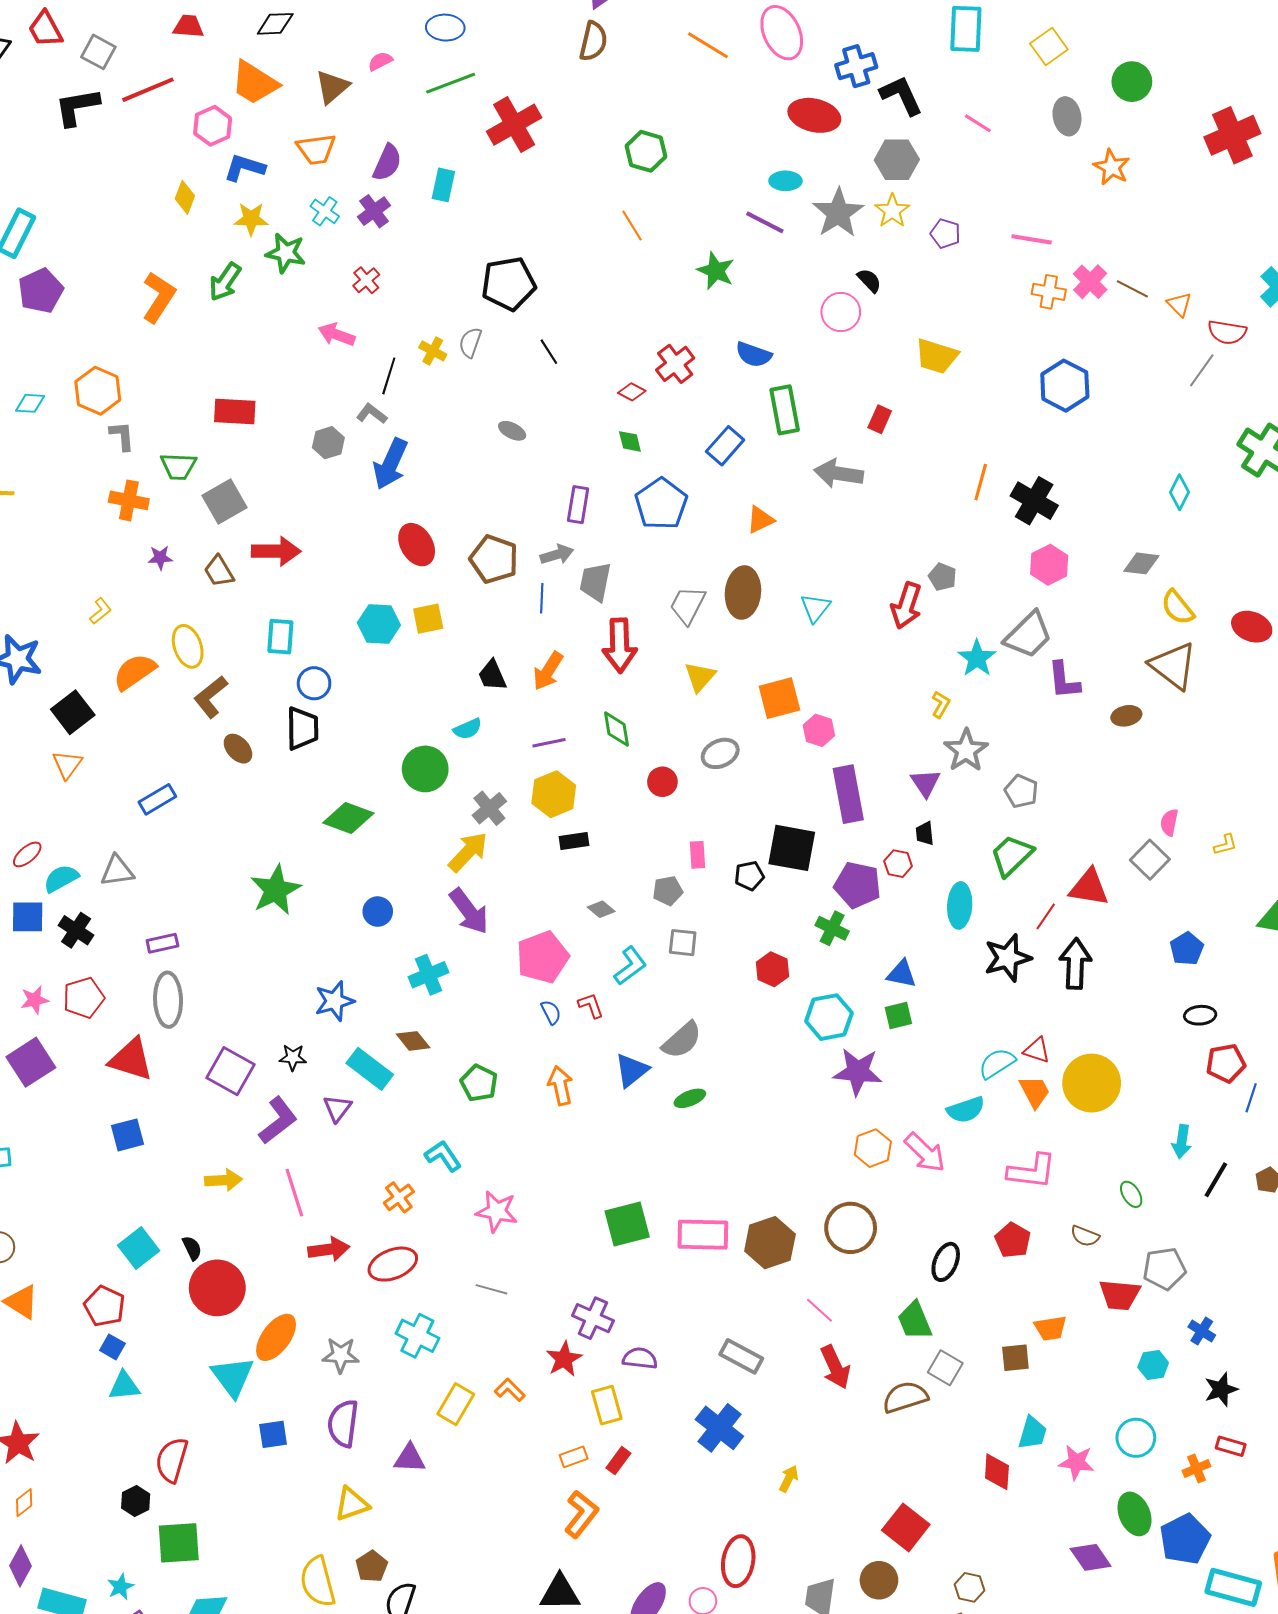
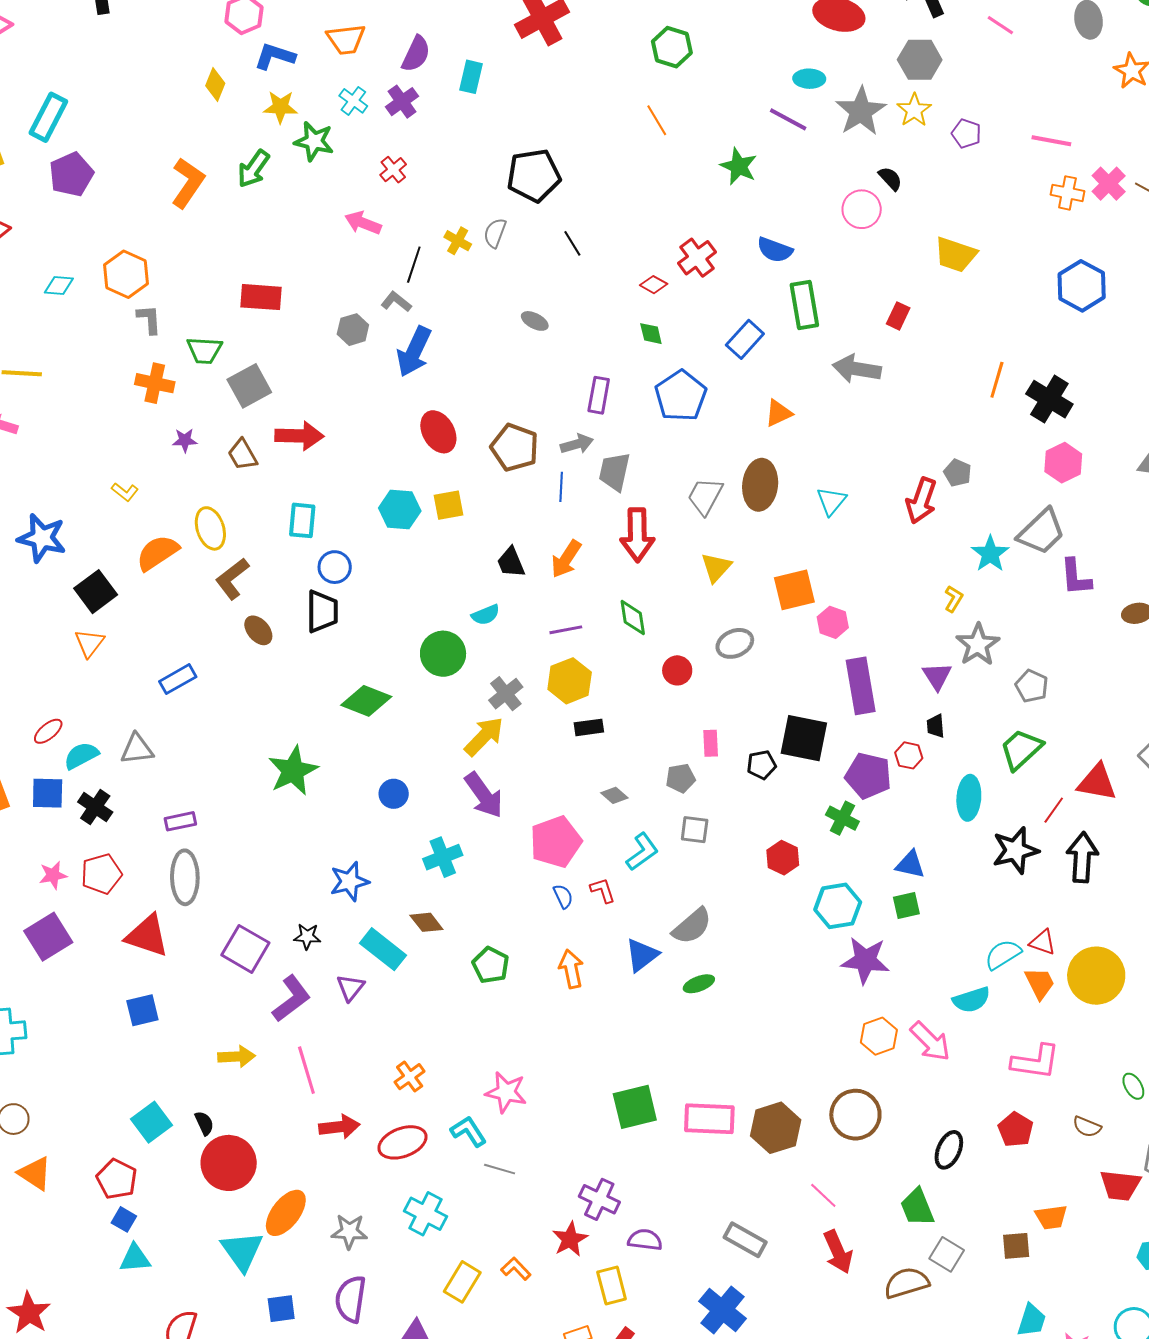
yellow L-shape: (101, 611) -> (125, 492), turned 76
cyan L-shape: (443, 1156) -> (469, 1131), moved

